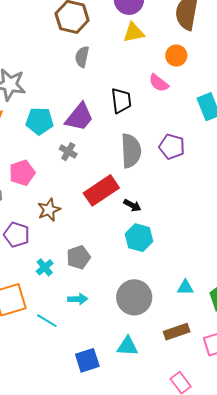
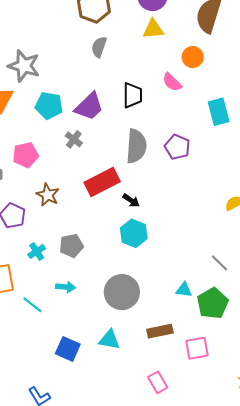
brown star: (49, 210) -> (48, 195), turned -30
cyan triangle: (185, 287) -> (184, 290), moved
blue square: (87, 360) -> (68, 349), turned 35

